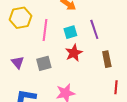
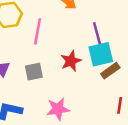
cyan square: (70, 32) -> (101, 54), moved, size x1.5
brown rectangle: (107, 59) -> (110, 71), turned 63

